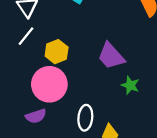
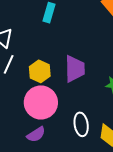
purple trapezoid: (111, 56) -> (75, 69), moved, turned -124

